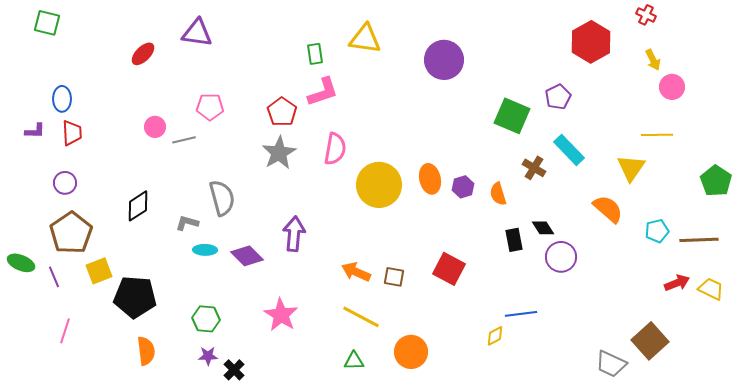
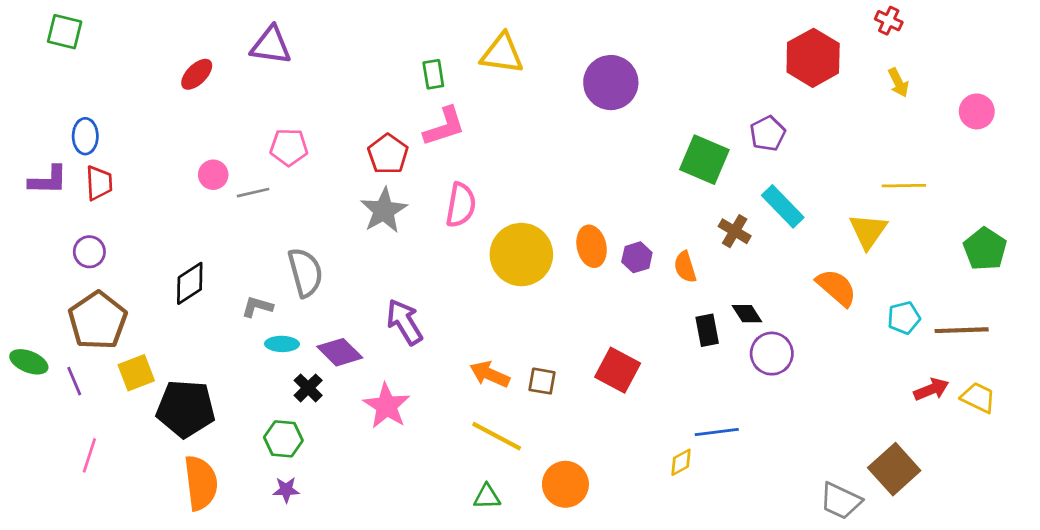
pink circle: (672, 87) -> (977, 111), moved
purple L-shape: (35, 131) -> (48, 180), size x1.4
purple arrow: (294, 234) -> (404, 322), turned -36
pink star: (281, 315) -> (387, 406), moved
orange semicircle: (146, 351) -> (201, 483), size x1.4
black cross: (234, 370) -> (308, 388), moved

